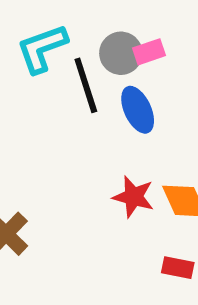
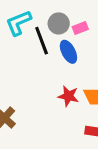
pink rectangle: (149, 52) -> (80, 28), moved

